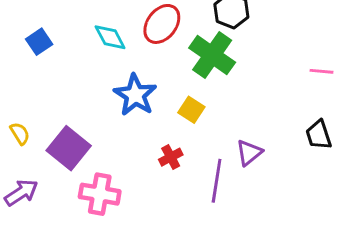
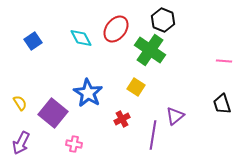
blue star: (135, 95) -> (88, 93), moved
purple arrow: (21, 193) -> (21, 143), turned 150
pink cross: (100, 194) -> (74, 144), size x0.6

